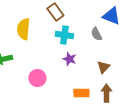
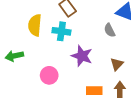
cyan cross: (64, 35) -> (61, 31), moved
purple star: (69, 59) -> (82, 56), size x1.5

